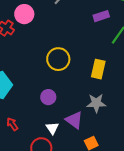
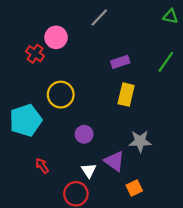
purple rectangle: (101, 16) -> (120, 62), moved
yellow circle: (58, 59) -> (61, 95), moved
yellow rectangle: (98, 69) -> (126, 95), moved

